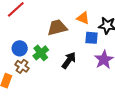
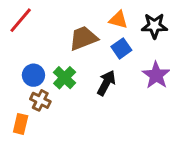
blue square: (91, 38) -> (121, 48), moved, turned -32

